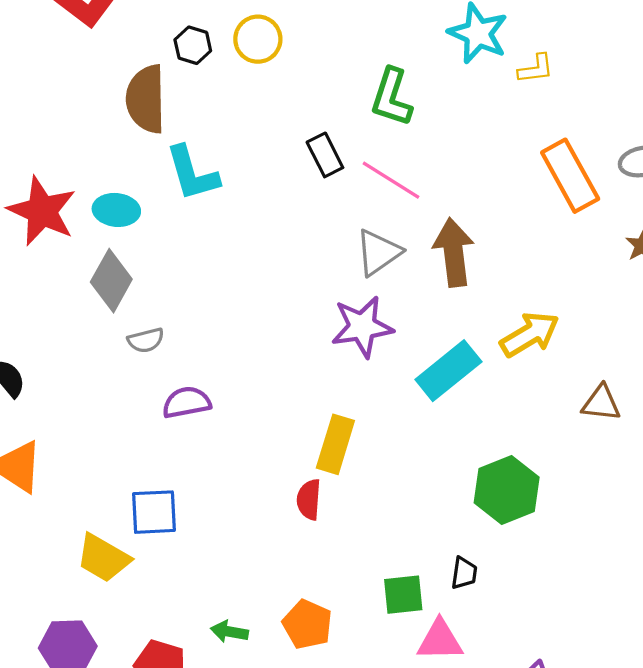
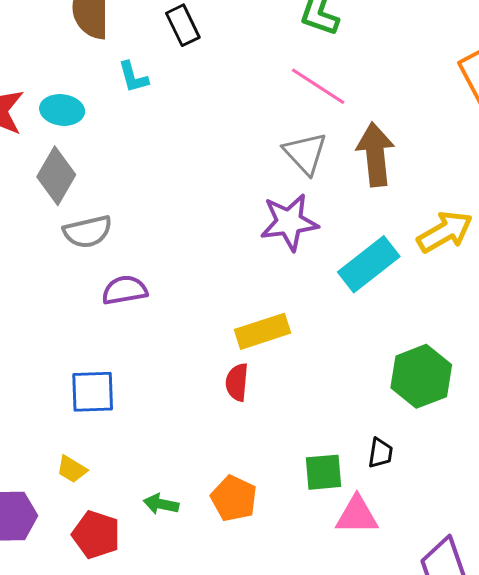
black rectangle: (325, 155) -> (183, 25), moved
cyan L-shape: (192, 173) -> (133, 77), size x0.6
gray triangle: (378, 252) -> (305, 153), turned -39
gray semicircle: (146, 340) -> (88, 232), size x1.4
yellow rectangle: (335, 444) -> (263, 331), turned 54
yellow trapezoid: (103, 558) -> (72, 469), moved, size x0.6

